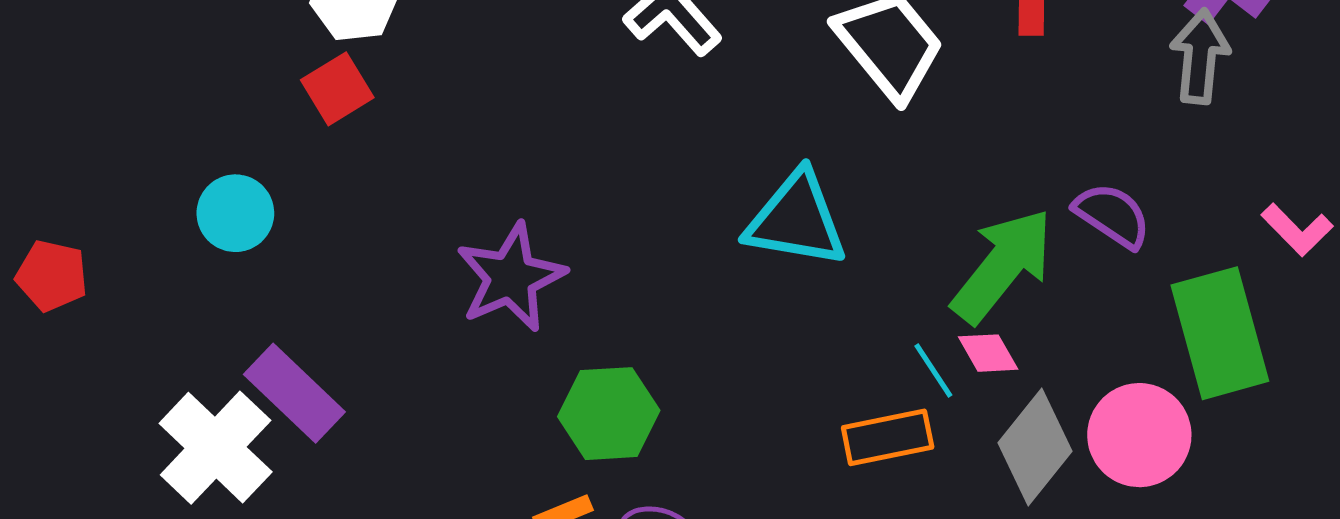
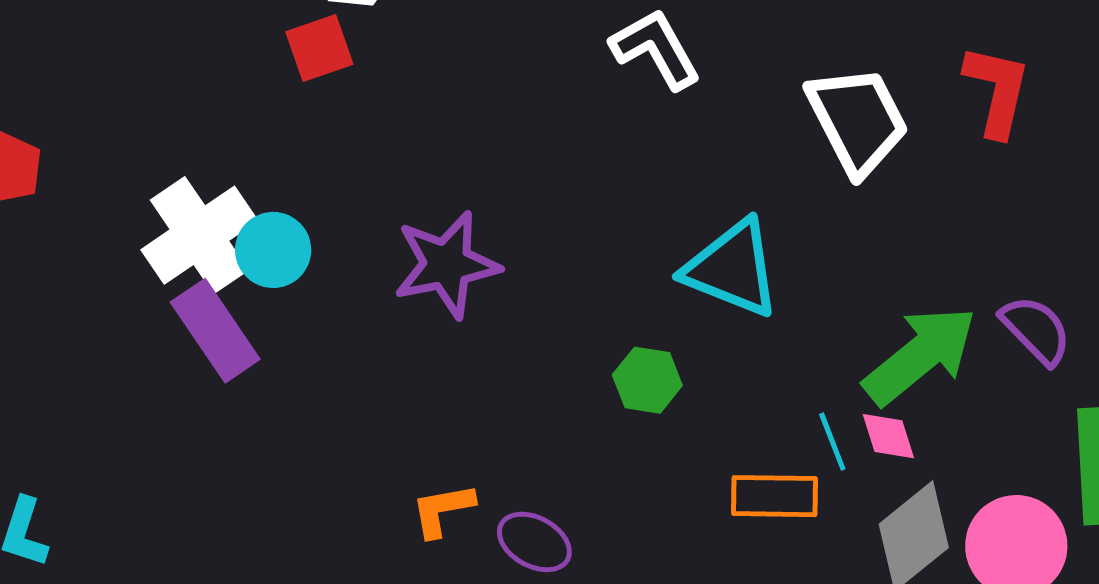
cyan circle: (235, 213) -> (273, 250), moved
green hexagon: (609, 414) -> (647, 380), moved, size x0.7
white cross: (216, 448) -> (199, 235), moved

